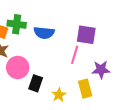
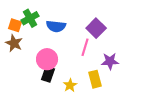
green cross: (17, 24) -> (30, 18), turned -36
purple square: (86, 35) -> (96, 28), turned 36
pink circle: (18, 67) -> (47, 59), moved

